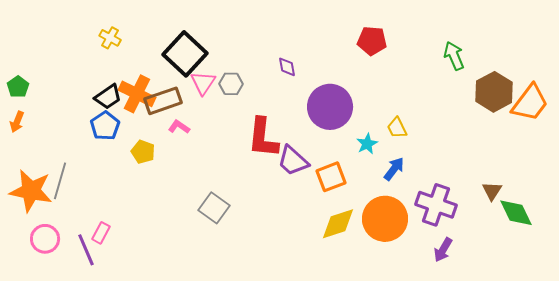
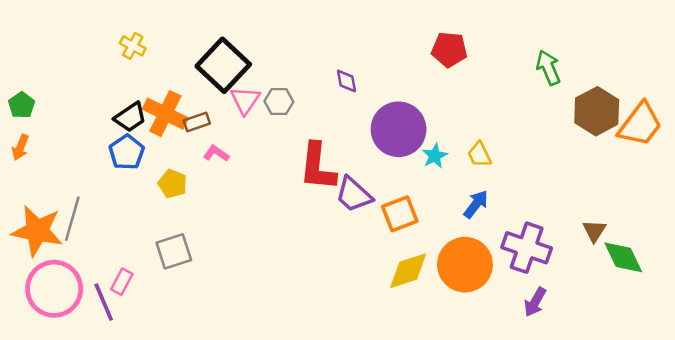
brown rectangle: (163, 101) -> (197, 122), size x0.6
cyan star: (367, 144) -> (435, 156), moved
gray square: (214, 208) -> (174, 251), moved, turned 36
pink circle: (45, 239) -> (54, 289), size x1.6

